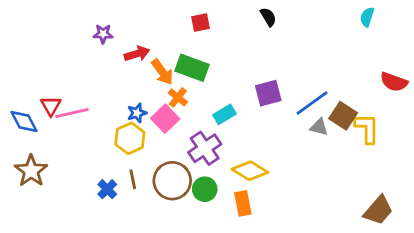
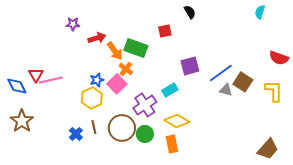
red square: (200, 23) -> (165, 31), moved
cyan rectangle: (224, 114) -> (170, 90), moved
yellow L-shape: (367, 128) -> (274, 91), moved

